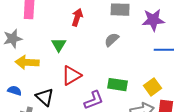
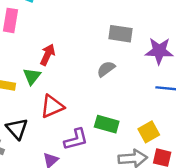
red arrow: (77, 17) -> (47, 55), moved
green triangle: (59, 45) -> (32, 76), moved

